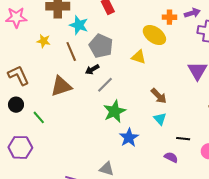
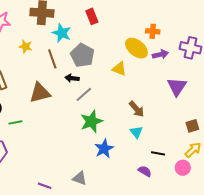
purple arrow: (192, 13) -> (160, 54), moved
black arrow: (92, 69) -> (72, 78), turned 32
green line: (39, 117) -> (15, 122), turned -64

